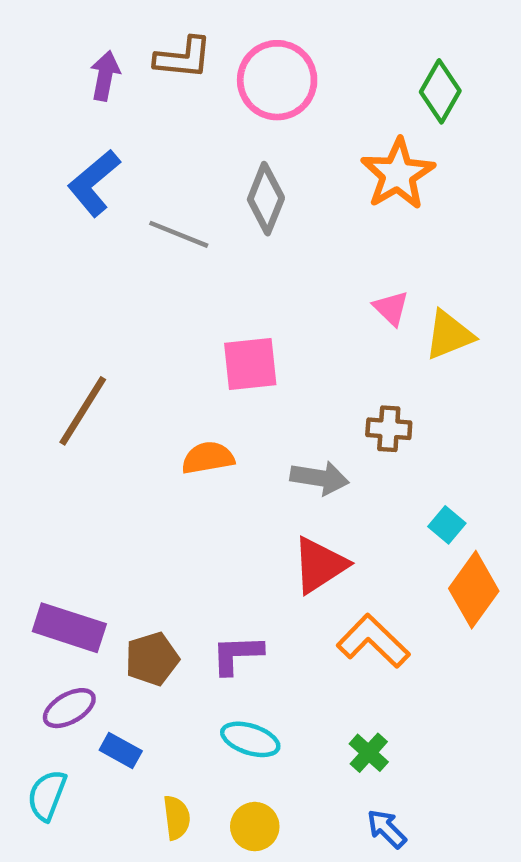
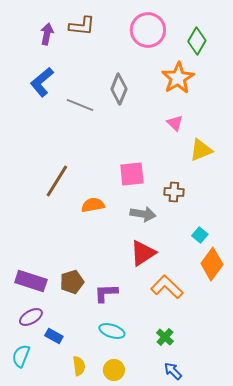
pink circle: (277, 80) -> (148, 30), moved
pink triangle: (391, 308) -> (175, 123), moved
pink square: (250, 364) -> (132, 174), moved
brown line: (83, 411) -> (57, 181), moved
brown pentagon: (152, 659) -> (72, 282), moved

